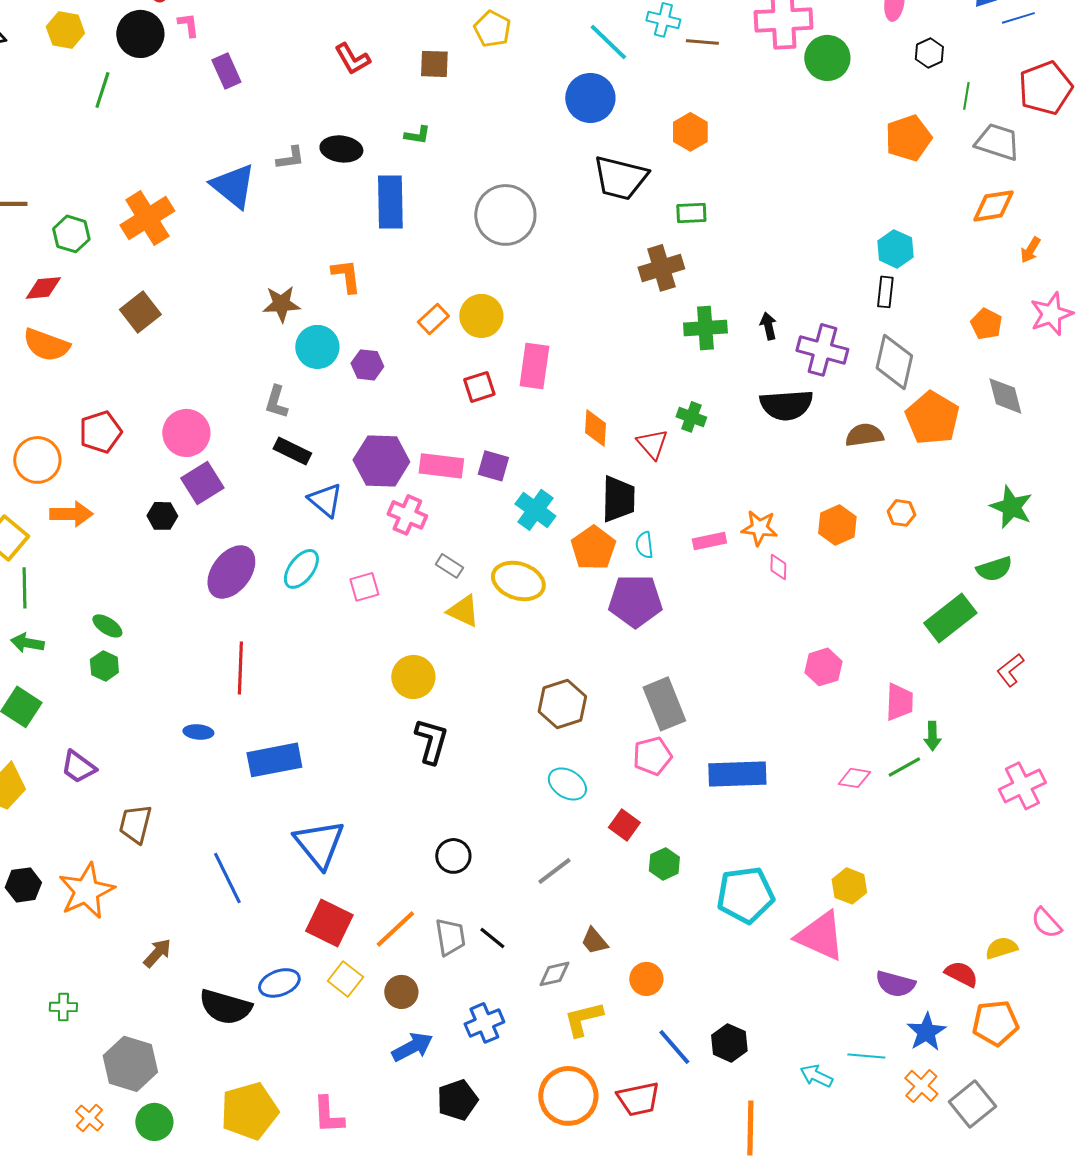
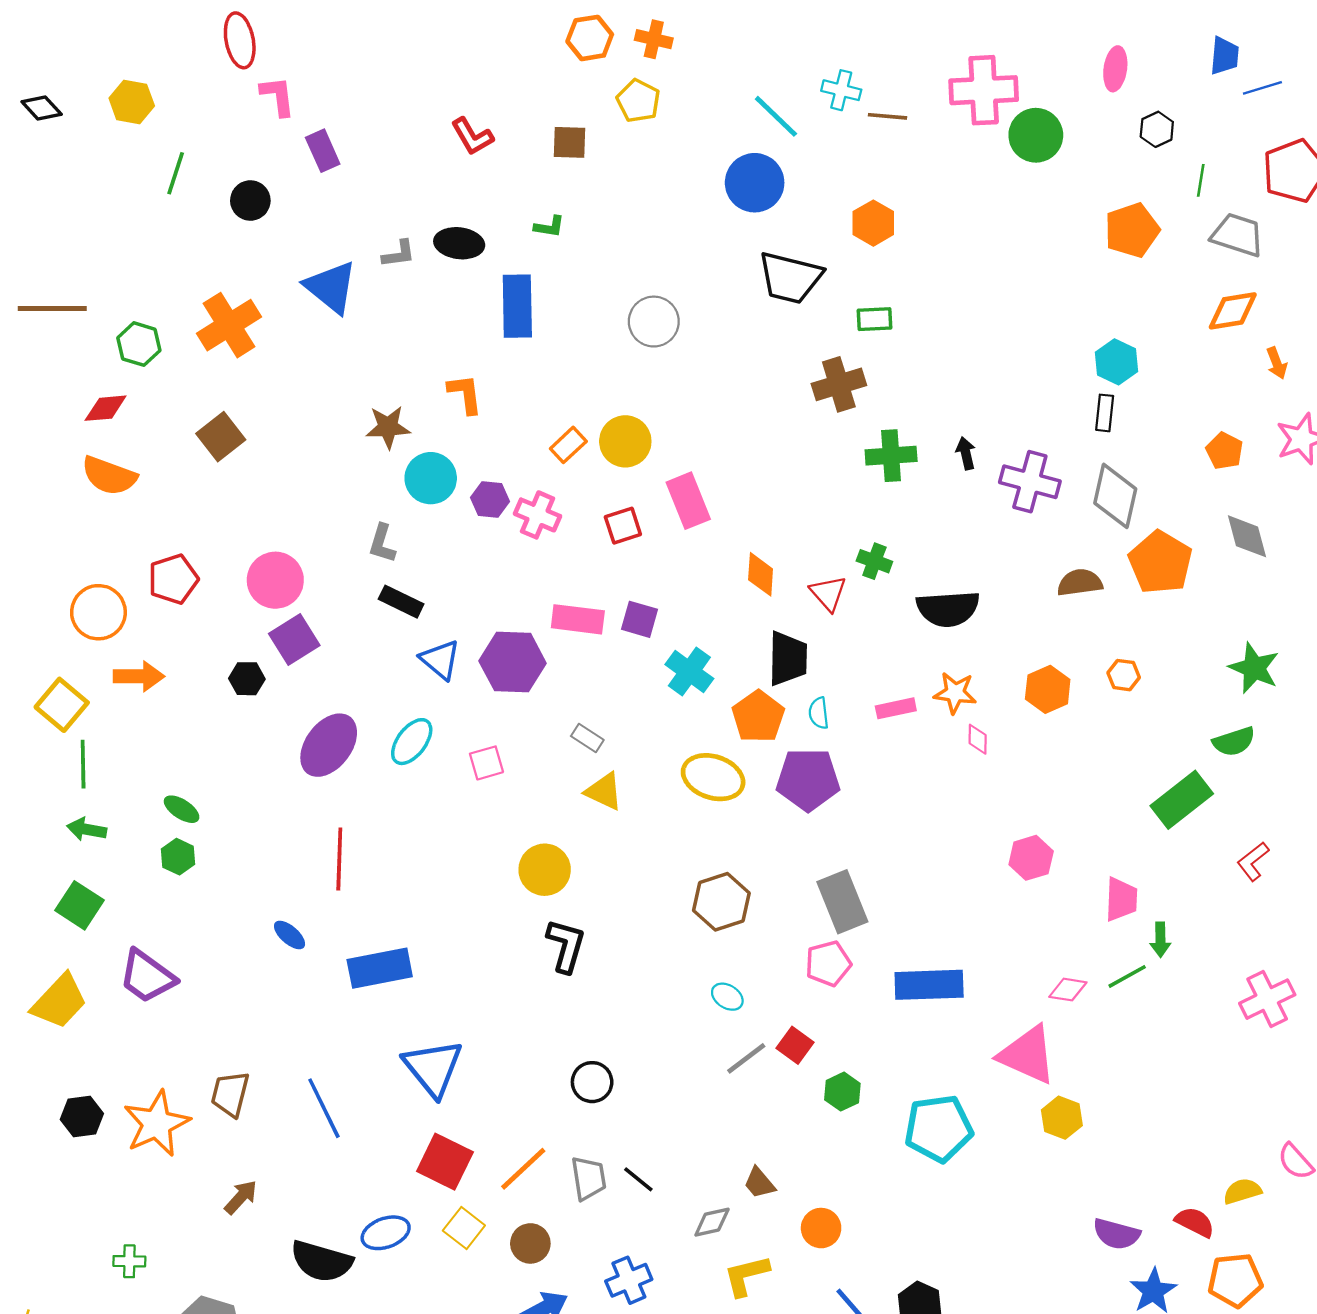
pink L-shape: (188, 25) -> (278, 96), size x1.4
black circle: (140, 34) -> (250, 201), moved, size x0.7
gray circle: (505, 215) -> (654, 322), size x0.7
orange arrow: (1030, 250) -> (1277, 363), turned -52
pink rectangle: (534, 366) -> (688, 501), turned -30
black semicircle: (786, 405) -> (948, 609), moved
purple hexagon: (381, 461) -> (513, 662), moved
pink cross: (407, 515) -> (537, 515), moved
yellow ellipse: (518, 581) -> (713, 777), moved
blue ellipse: (198, 732) -> (290, 935), turned 36
purple trapezoid: (78, 767) -> (147, 976), size x1.4
cyan ellipse: (567, 784) -> (727, 997), size x0.7
brown trapezoid: (135, 824) -> (230, 1094), moved
gray line: (554, 871) -> (746, 1058), moved
pink triangle: (820, 936) -> (1028, 1055), moved

